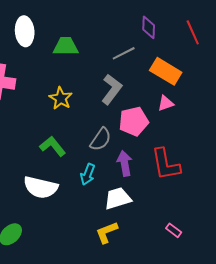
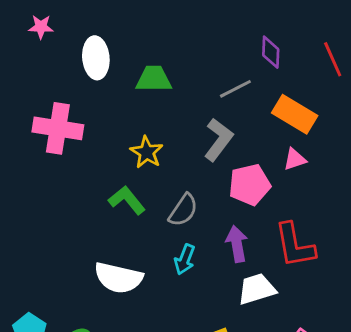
gray semicircle: (101, 139) -> (183, 210), moved
green L-shape: (53, 146) -> (127, 200), moved
white trapezoid: (118, 198) -> (257, 289), moved

